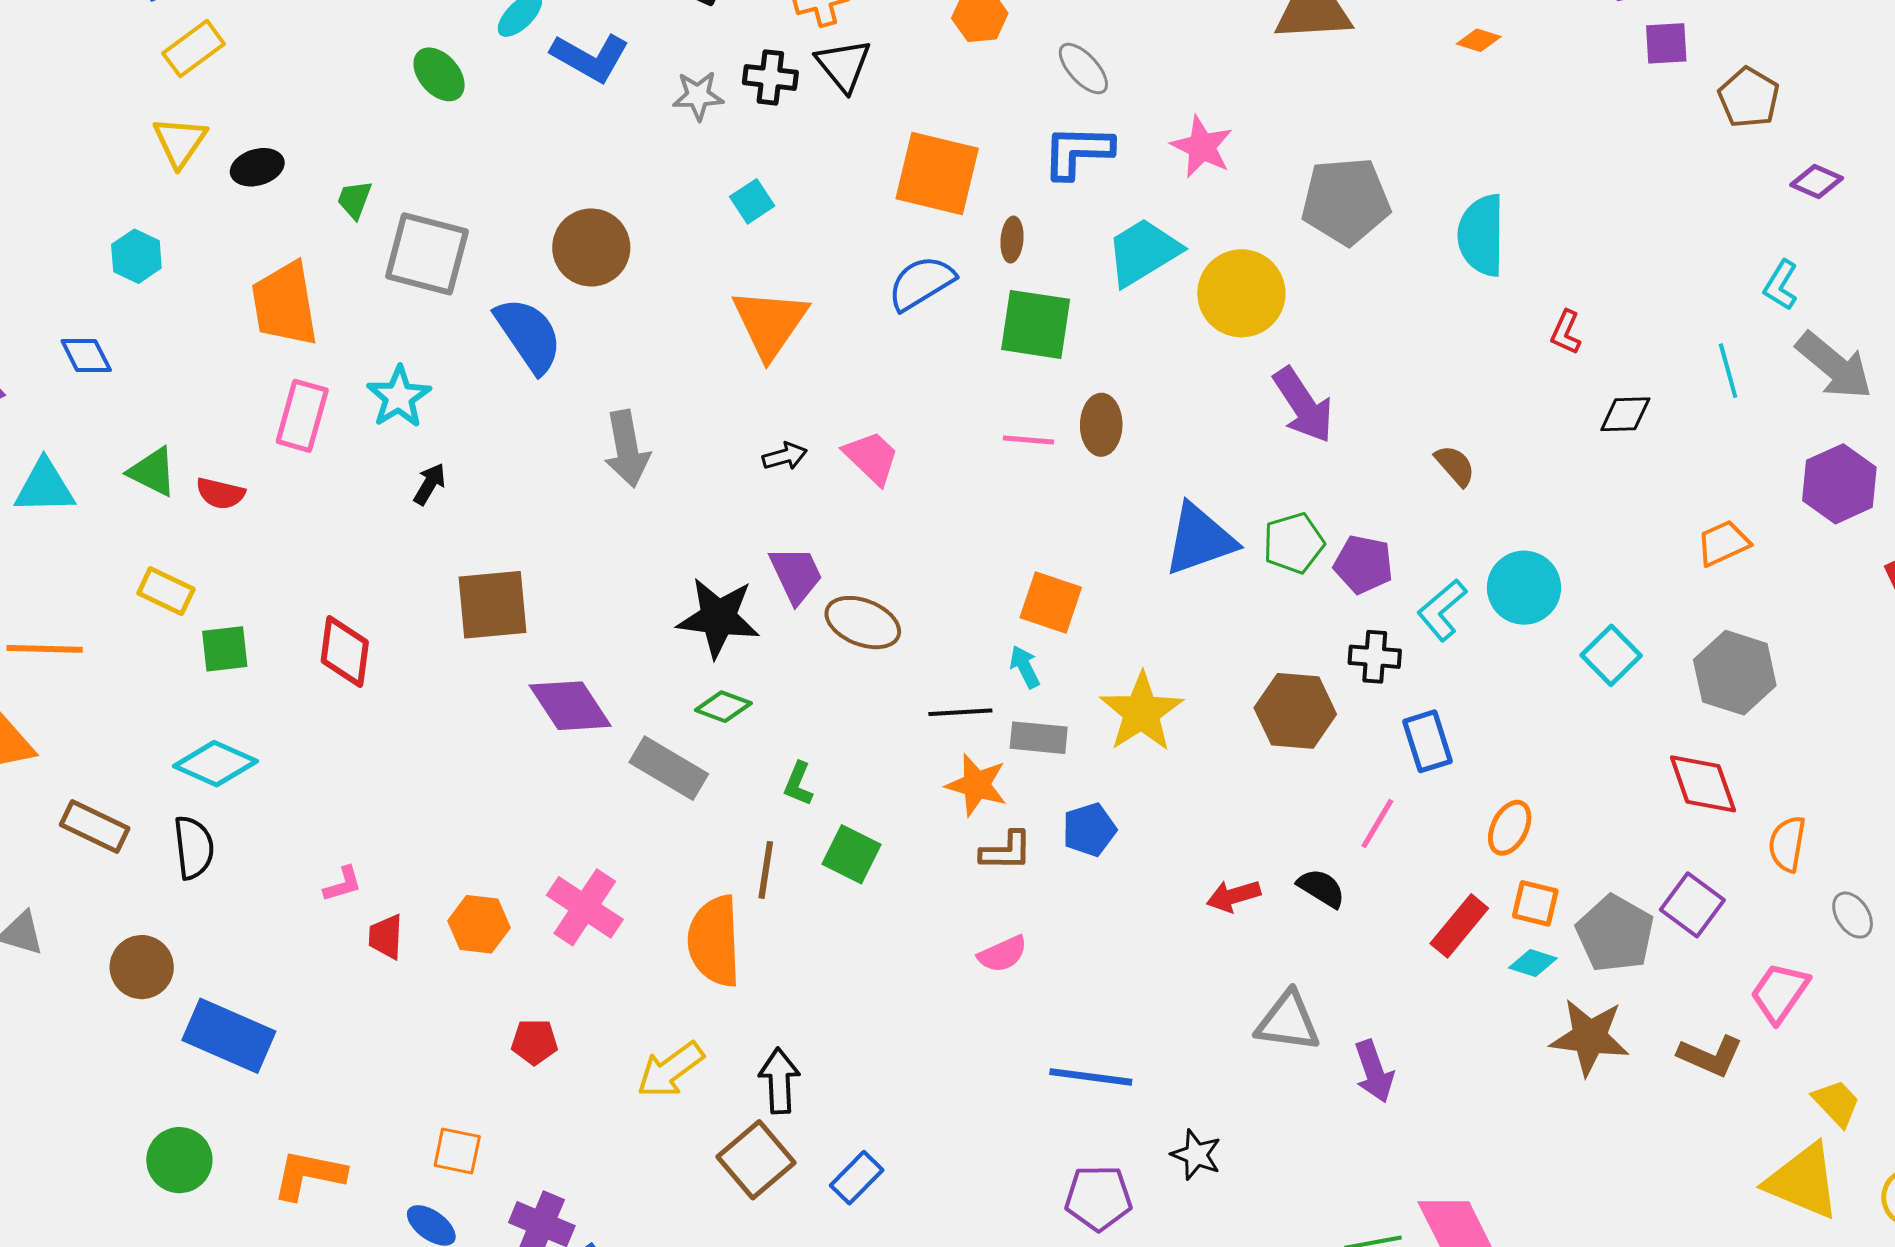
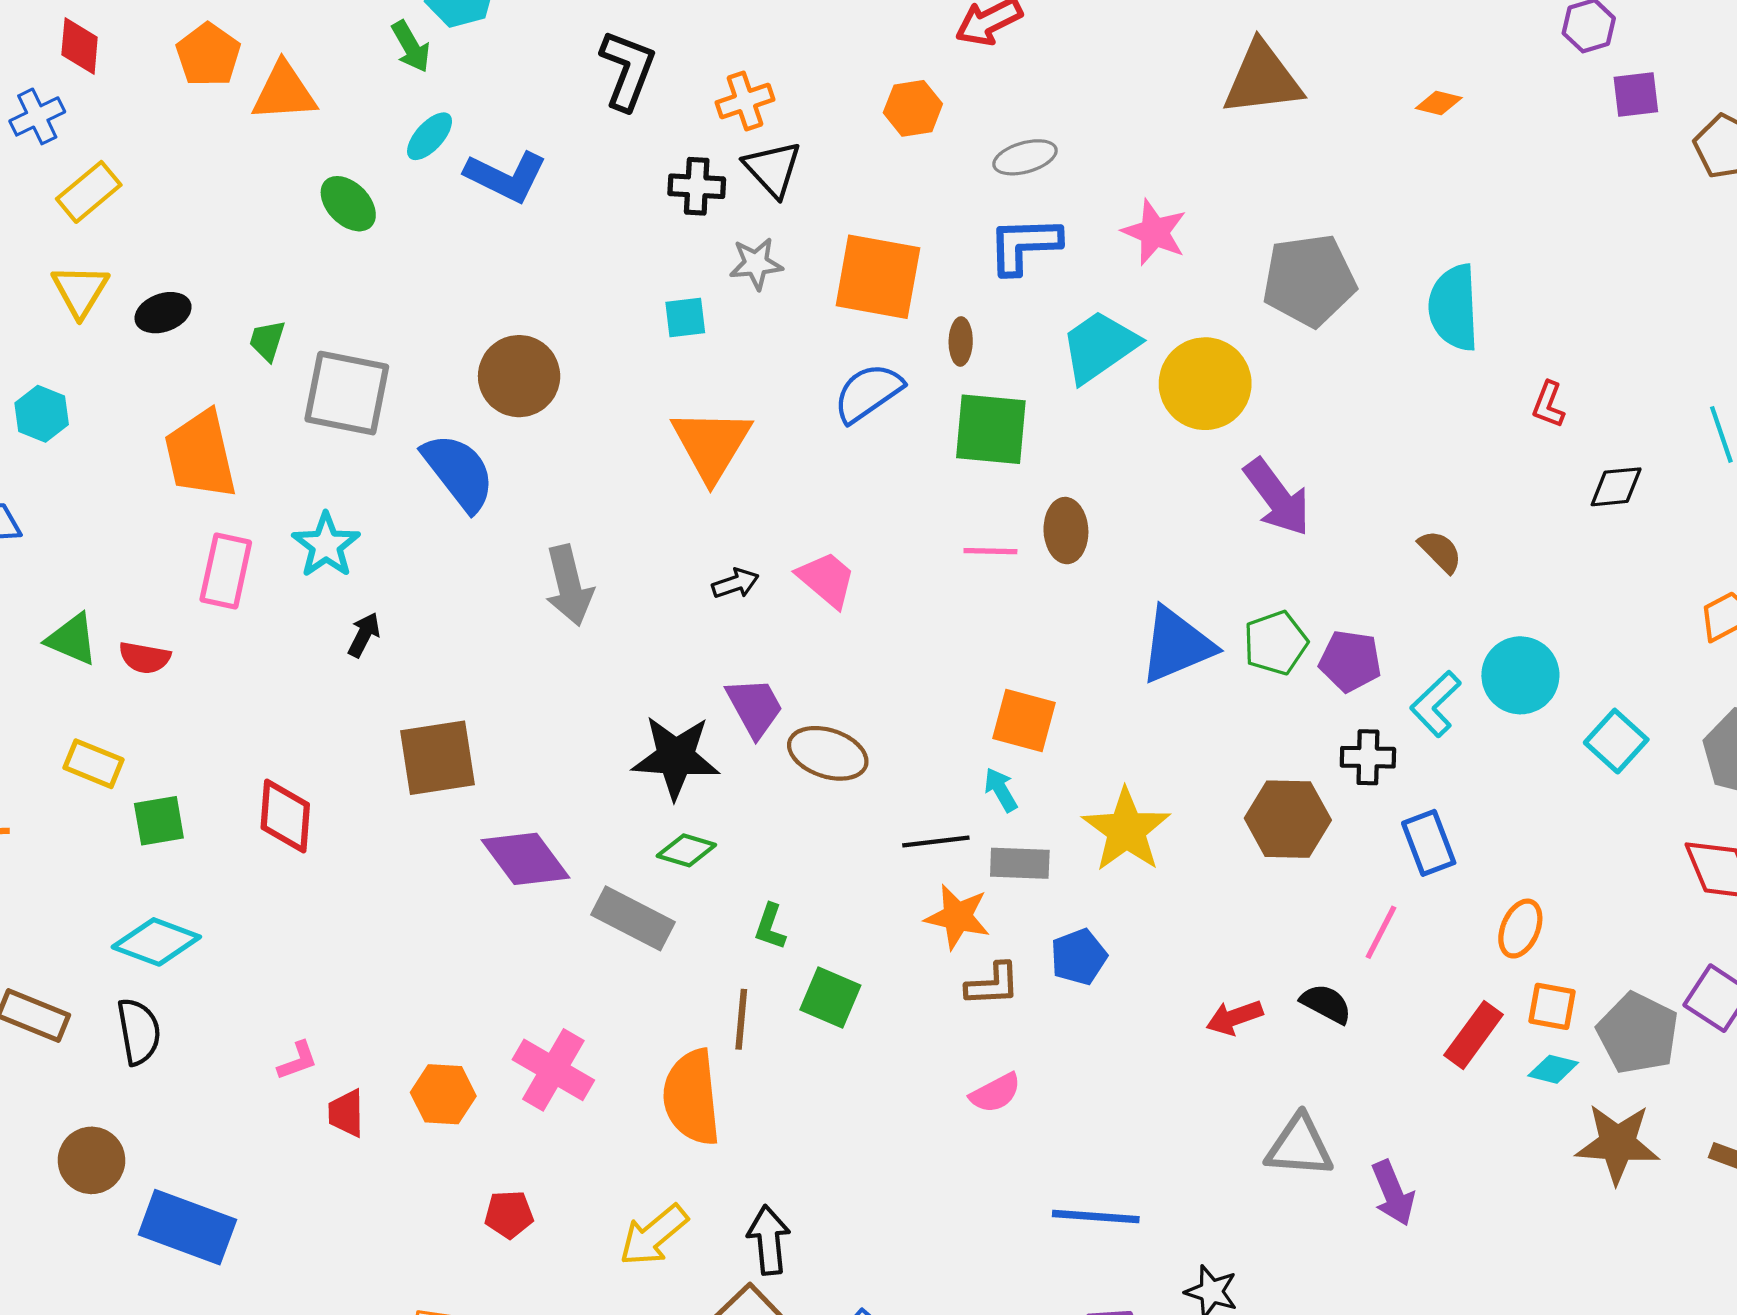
gray ellipse: (1083, 69) -> (1025, 157), turned -60
gray star: (698, 96) -> (756, 264), moved
cyan square: (752, 201) -> (685, 318), turned 30

